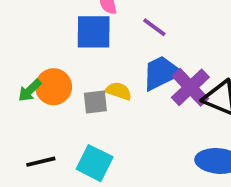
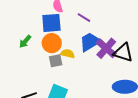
orange circle: (54, 87) -> (52, 43), moved
green arrow: (30, 90) -> (25, 41), moved

